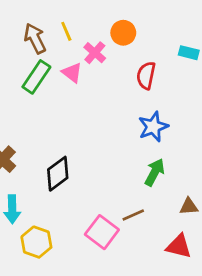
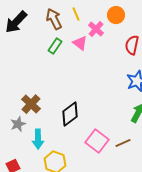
green rectangle: (36, 77) -> (55, 46), size x0.7
pink square: (102, 232) -> (97, 141), moved

